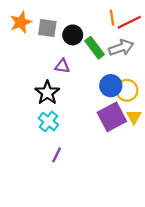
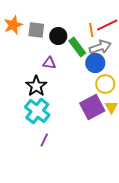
orange line: (112, 18) -> (91, 30), moved
blue circle: (111, 86) -> (95, 63), moved
cyan cross: (48, 121) -> (37, 111), size x1.4

